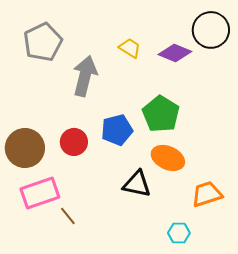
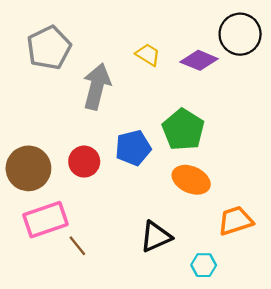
black triangle: (137, 184) -> (156, 237), moved, turned -36

